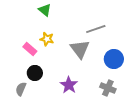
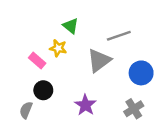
green triangle: (45, 10) -> (71, 26), moved
gray triangle: (80, 49) -> (99, 61), turned 30
gray cross: (108, 88) -> (134, 109), turned 35

